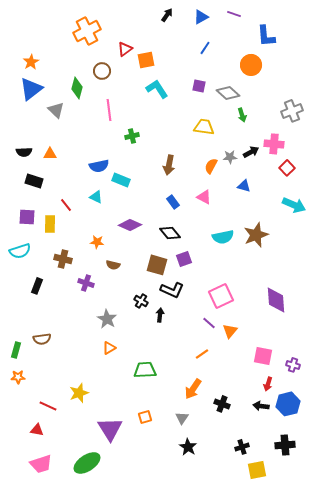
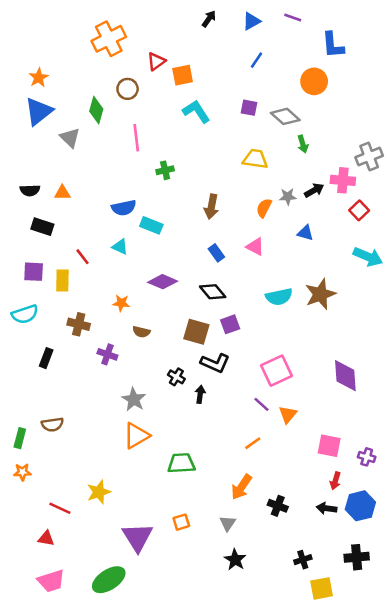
gray cross: (292, 111) -> (369, 157), moved
orange triangle: (109, 348) -> (136, 436), size x1.6

